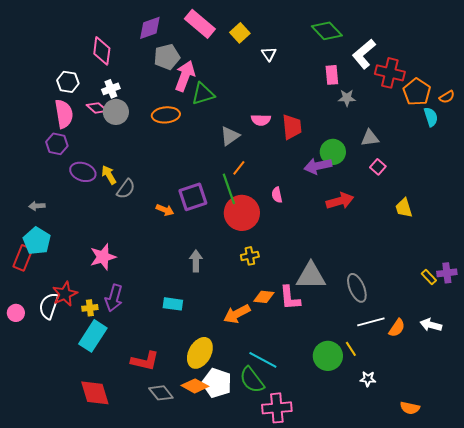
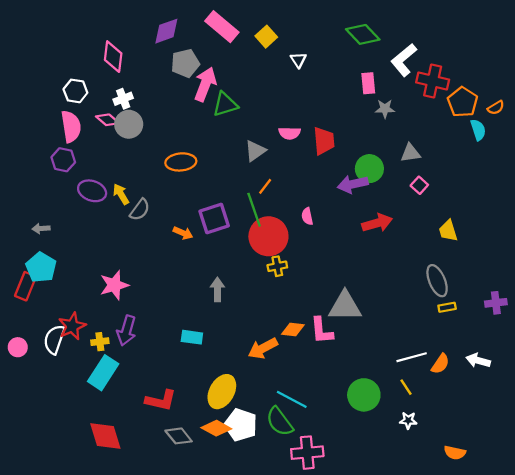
orange ellipse: (166, 115) -> (181, 162), moved
yellow cross: (250, 256) -> (277, 266), moved
yellow rectangle: (429, 277) -> (447, 307), moved, turned -56
gray ellipse: (357, 288) -> (437, 281), moved
yellow line: (351, 349) -> (406, 387), moved

